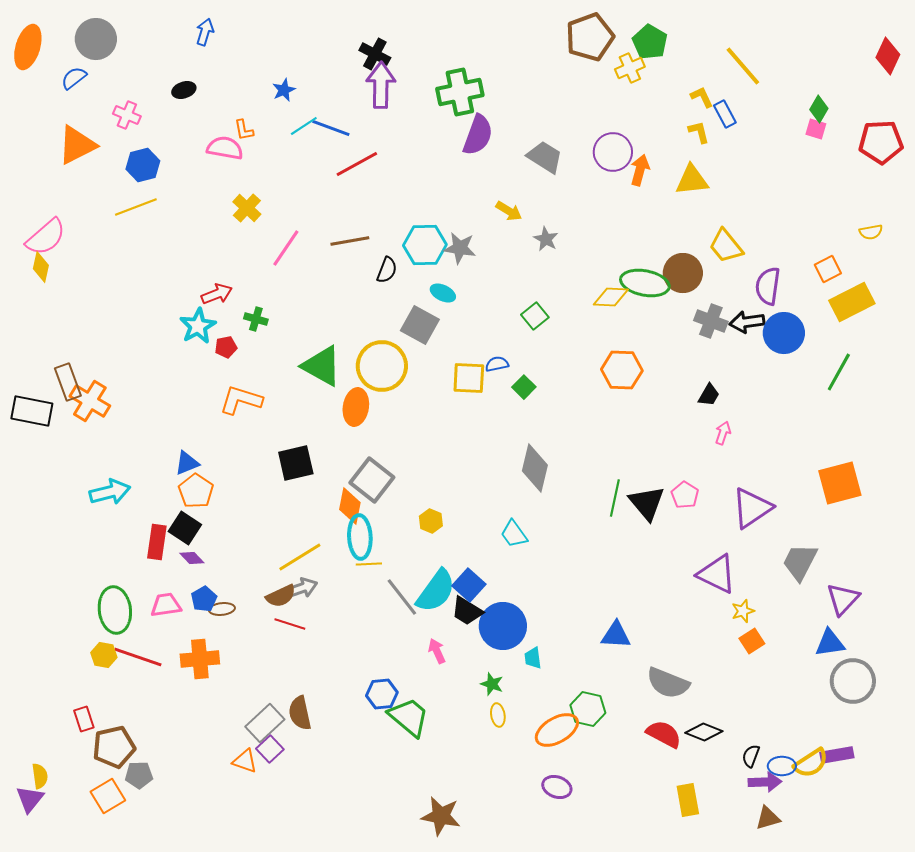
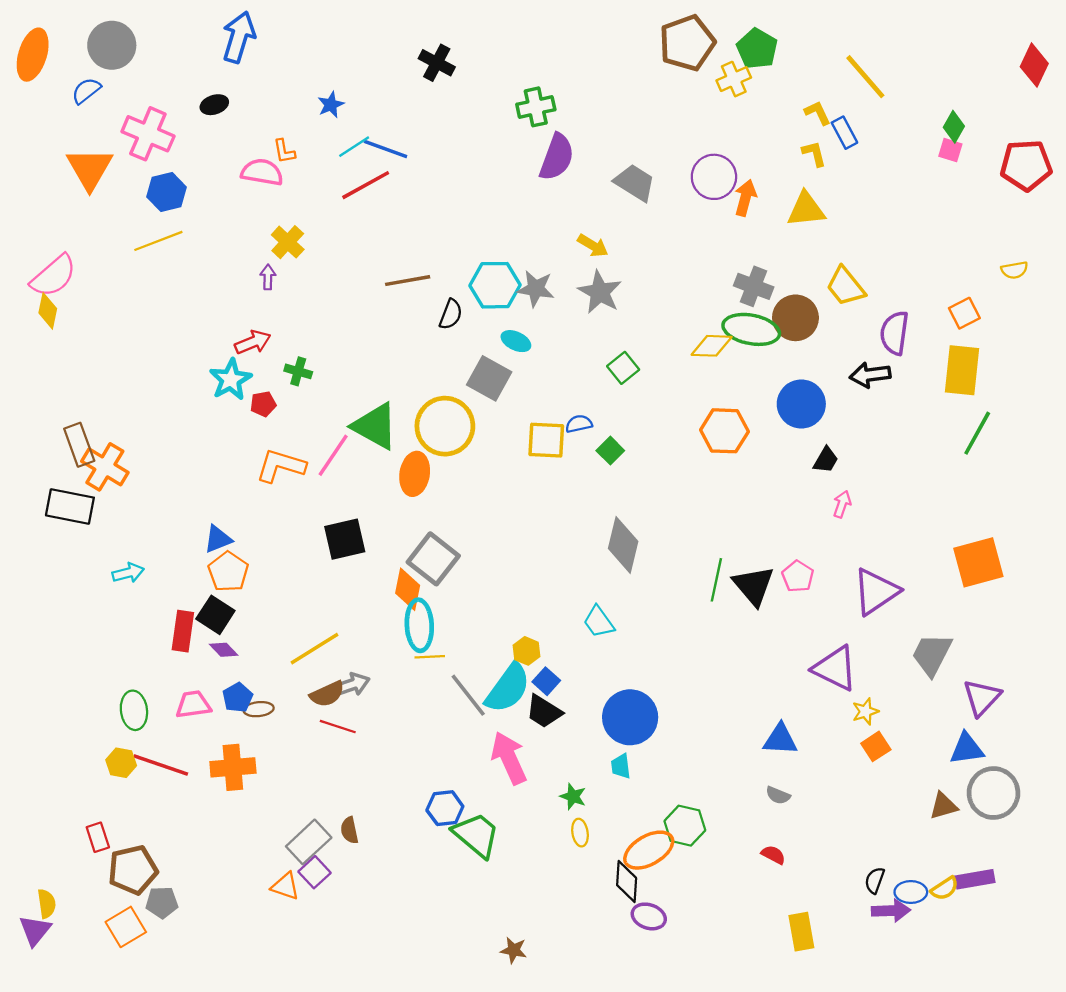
blue arrow: (205, 32) -> (239, 37), size x1.6
purple arrow: (381, 85) -> (268, 277), moved, size x0.5
green cross: (460, 92) -> (536, 107), size x0.7
pink cross: (127, 115) -> (148, 134), size x1.6
orange triangle: (77, 145) -> (90, 169), turned -33
red line: (357, 164) -> (366, 185), moved
gray star: (546, 239) -> (600, 292), moved, size x1.5
pink line: (286, 248) -> (333, 455), moved
yellow rectangle: (852, 302) -> (962, 370), moved, turned -57
gray cross: (711, 321) -> (754, 286), moved
blue circle: (784, 333) -> (801, 404), moved
black rectangle: (32, 411) -> (70, 506), moved
cyan arrow: (110, 492) -> (128, 573), size x0.7
yellow hexagon: (431, 521) -> (526, 651), moved
yellow line: (300, 557) -> (314, 649), moved
blue square: (469, 585) -> (546, 681), size x0.7
green ellipse: (115, 610) -> (134, 710), size x0.7
blue circle: (503, 626) -> (630, 717), moved
blue triangle: (616, 635) -> (780, 739), moved
pink arrow: (437, 651) -> (509, 758), size x1.8
gray semicircle: (668, 683) -> (778, 795), size x0.5
brown semicircle: (300, 713) -> (349, 830), size x0.7
black diamond: (704, 732) -> (627, 882), moved, turned 72
red semicircle: (664, 734) -> (773, 855), size x0.6
yellow semicircle: (811, 763) -> (945, 889), size x0.7
brown star: (441, 816) -> (514, 950), size x0.6
brown triangle: (768, 818) -> (943, 806), moved

